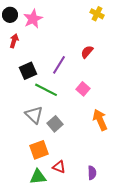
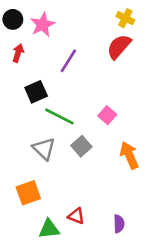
red semicircle: (87, 52) -> (119, 47), moved, size x1.5
purple line: (59, 65) -> (68, 61), moved
gray square: (55, 124) -> (81, 146), moved
orange square: (39, 150) -> (28, 193), moved

